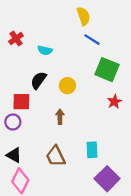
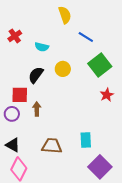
yellow semicircle: (83, 16) -> (65, 15), moved
green square: (107, 70) -> (100, 65), turned 30
yellow circle: (67, 86) -> (63, 69), moved
brown arrow: (60, 117) -> (37, 109), moved
brown trapezoid: (56, 156) -> (52, 146), turned 120

